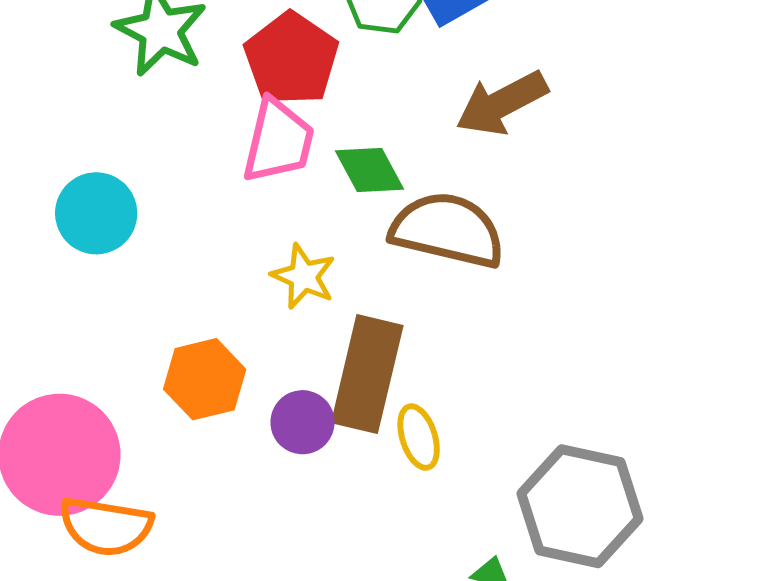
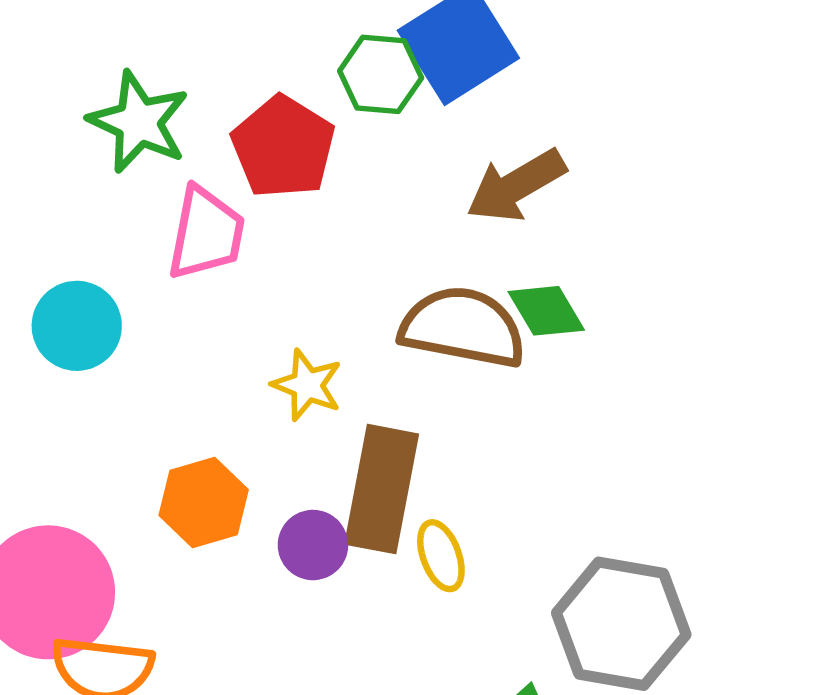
pink trapezoid: (278, 141) -> (206, 233), moved
green diamond: (370, 170) -> (546, 311), moved

